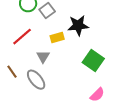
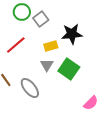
gray triangle: (43, 57) -> (47, 65), moved
green square: (93, 61) -> (69, 69), moved

